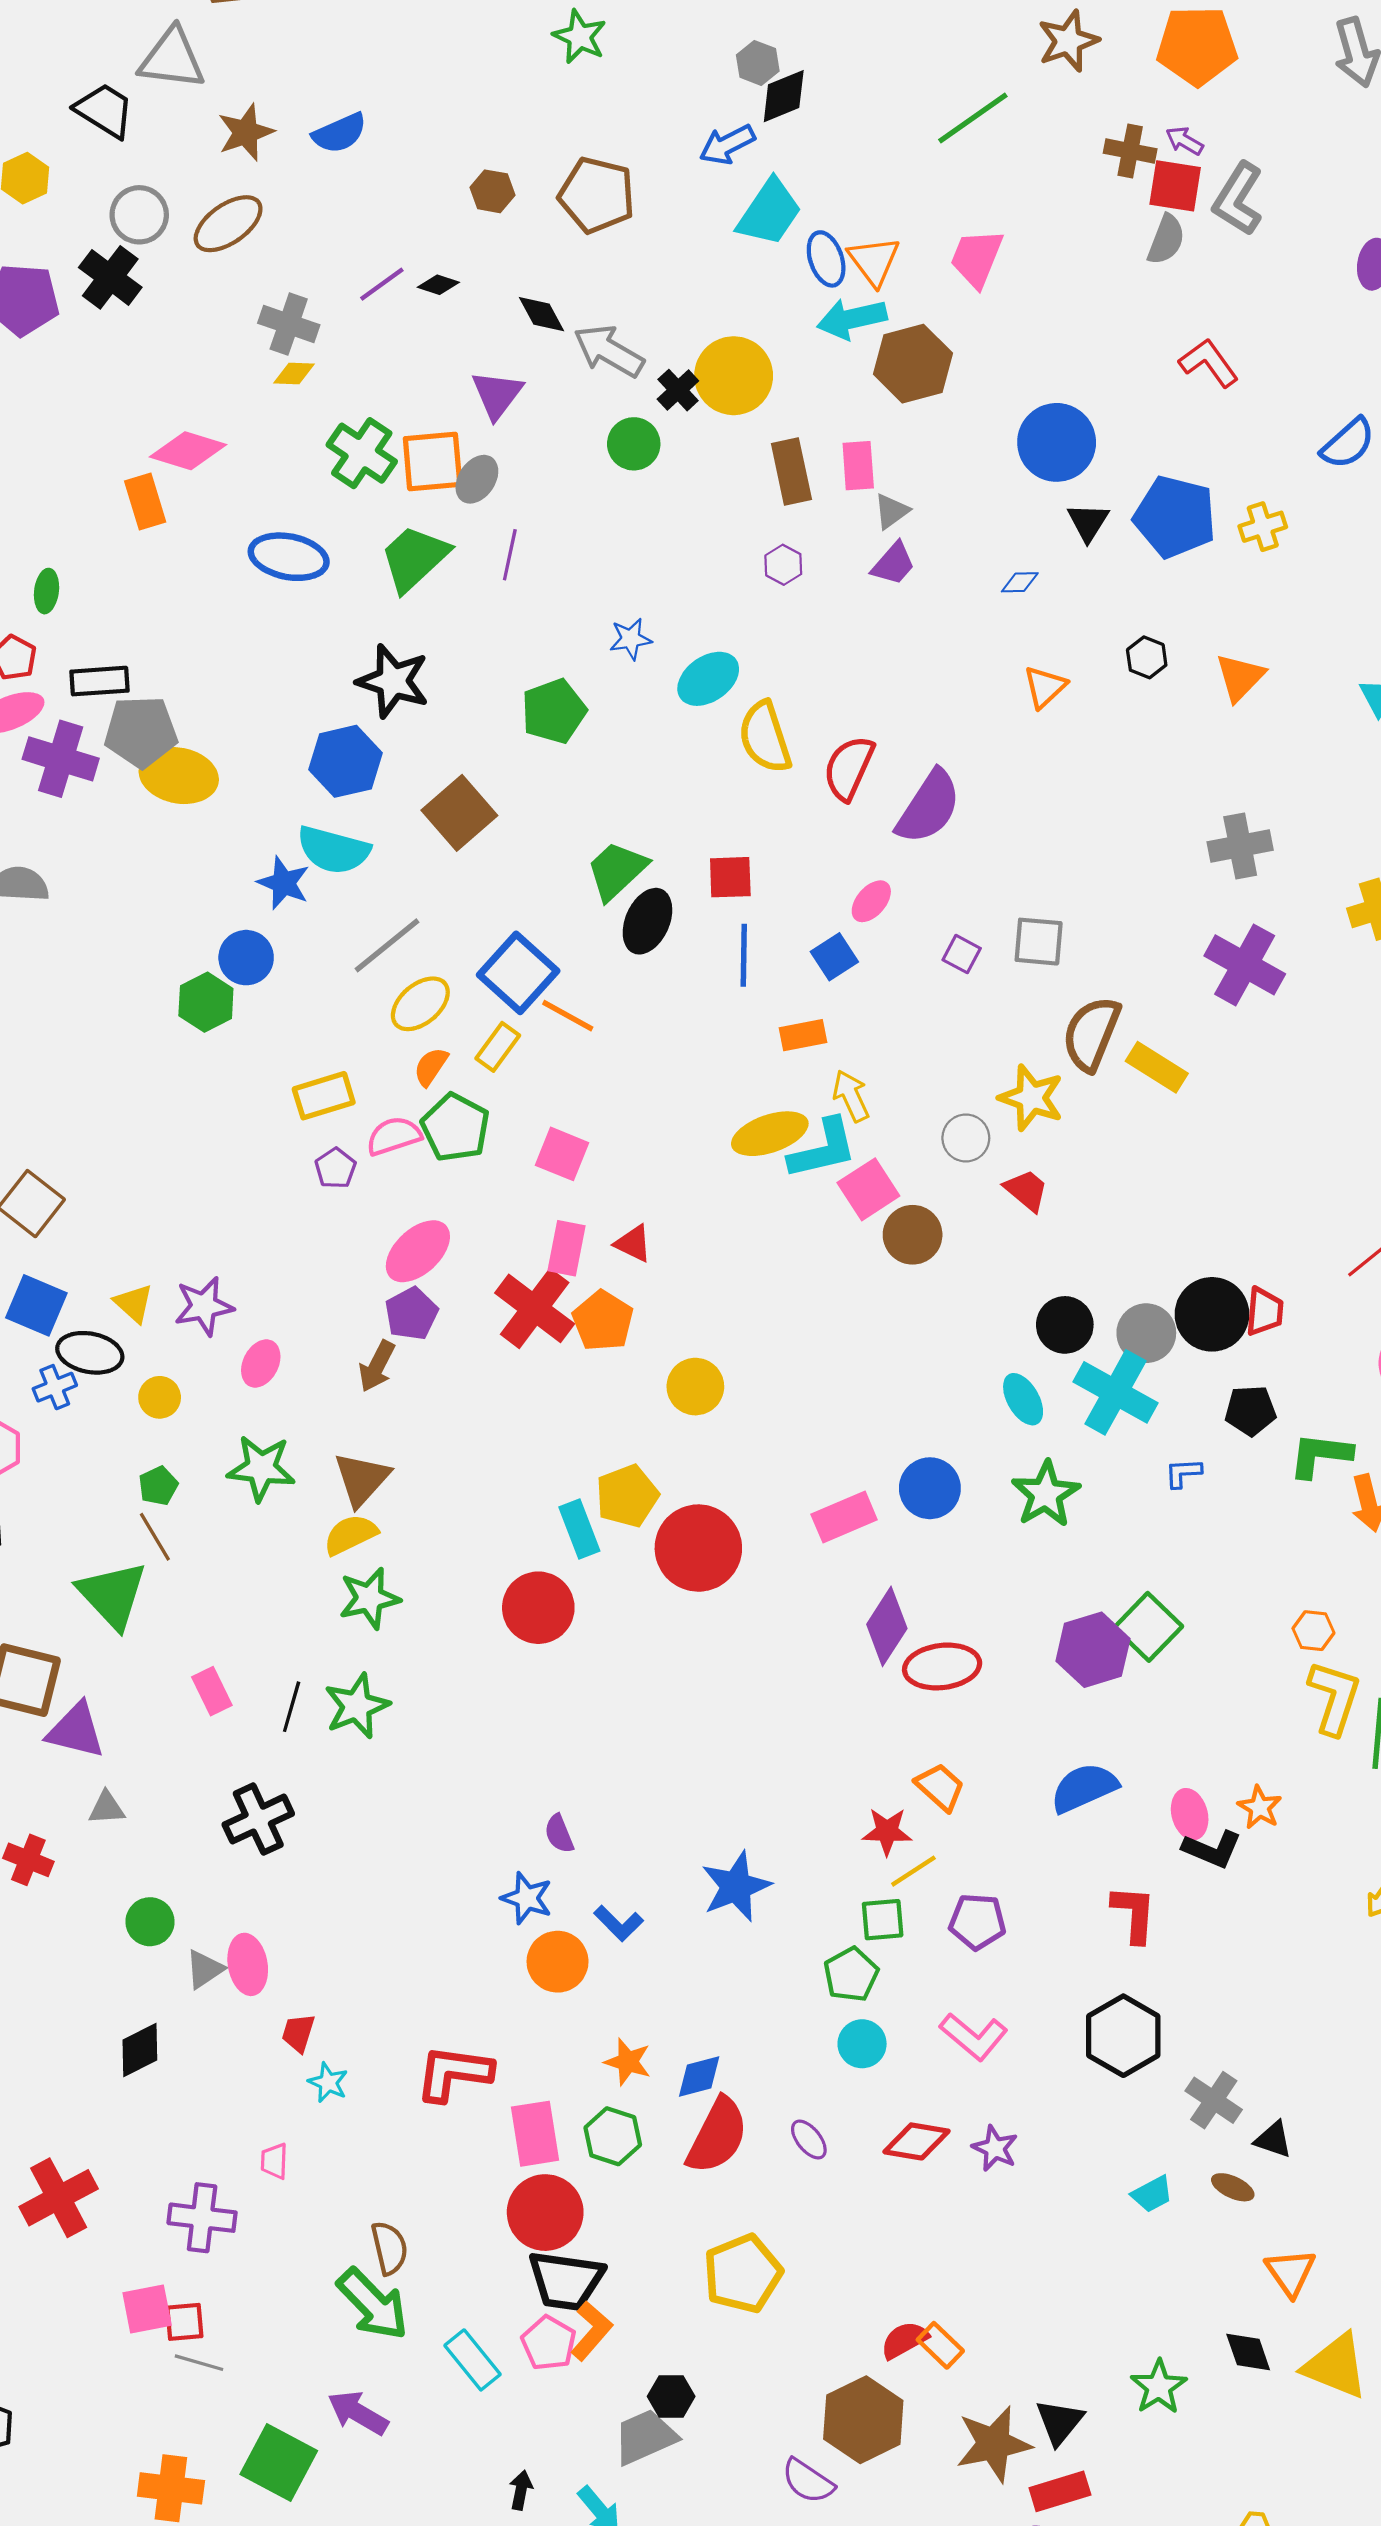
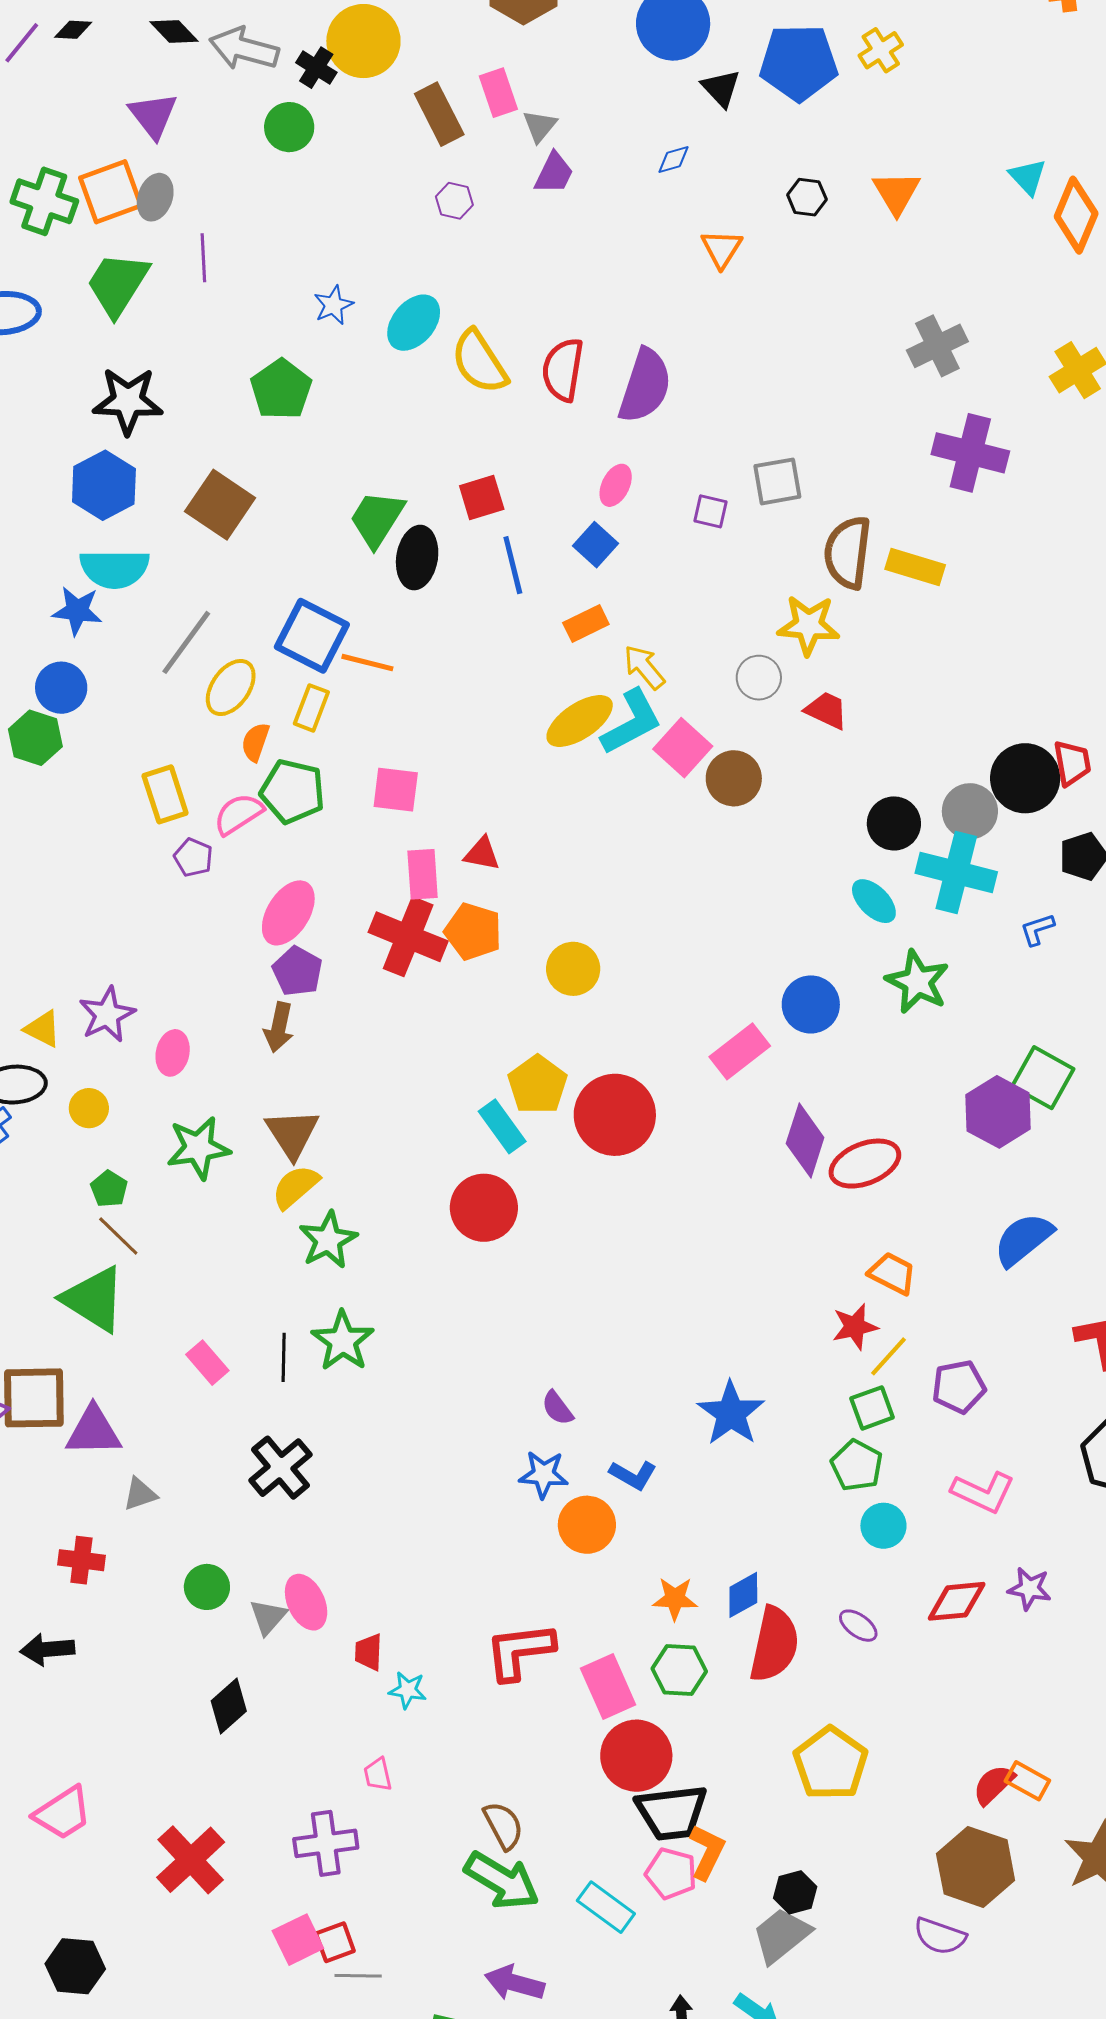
yellow rectangle: (324, 1096) -> (165, 794), turned -76

